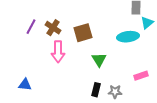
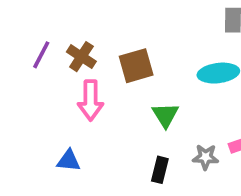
blue triangle: (25, 85) -> (69, 161), moved
gray star: (115, 92) -> (206, 157), moved

